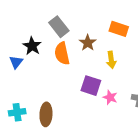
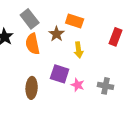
orange rectangle: (119, 29) -> (75, 21), moved
brown ellipse: (46, 114) -> (32, 88), moved

